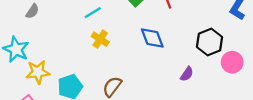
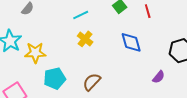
yellow star: (38, 72) -> (35, 53), moved

